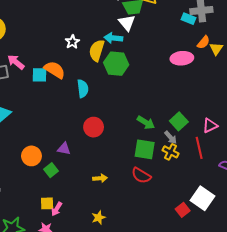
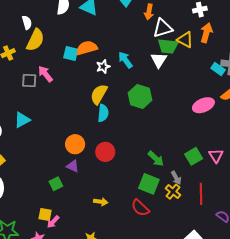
cyan arrow: (113, 38) -> (125, 60), moved, turned 36
yellow semicircle: (97, 50) -> (99, 94), moved
pink ellipse: (182, 58) -> (203, 105), turned -30
orange semicircle: (55, 70) -> (87, 48), moved, turned -60
cyan square: (40, 75) -> (71, 54), moved
green square: (179, 121) -> (194, 156), moved
pink triangle: (210, 126) -> (216, 156), moved, turned -49
orange circle: (31, 156) -> (75, 144), moved

